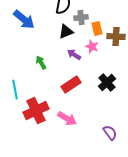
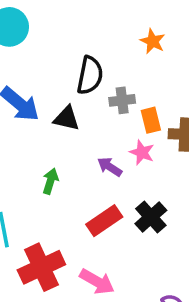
black triangle: (66, 32) -> (67, 118), moved, turned 35
green arrow: (41, 63) -> (50, 181), turned 48
black cross: (107, 83) -> (151, 217), moved

